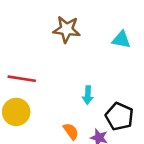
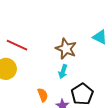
brown star: (67, 29) -> (66, 49), moved

